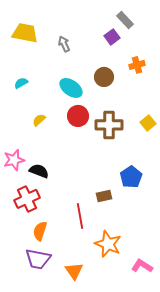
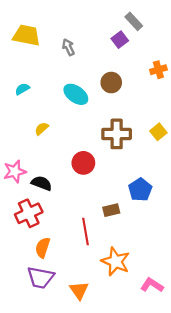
orange cross: (137, 65) -> (158, 70), moved
red circle: (78, 116) -> (83, 163), moved

